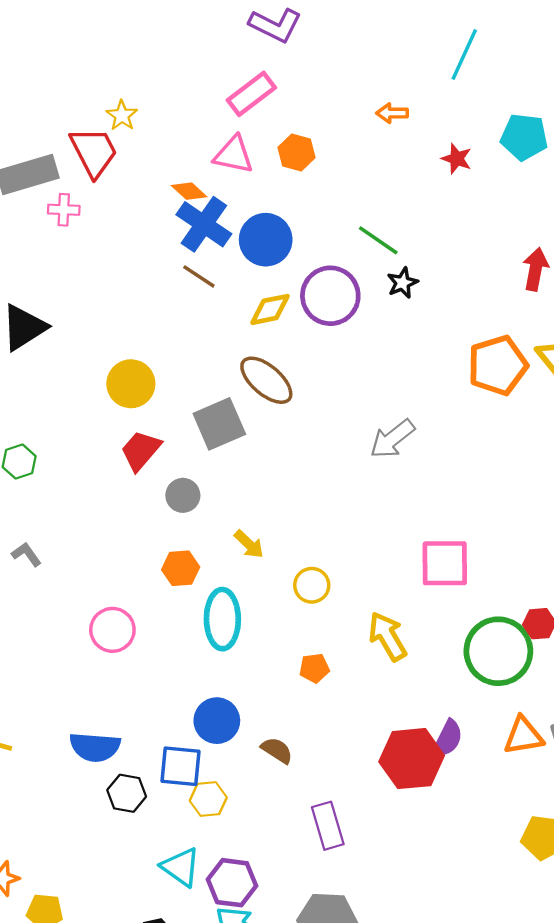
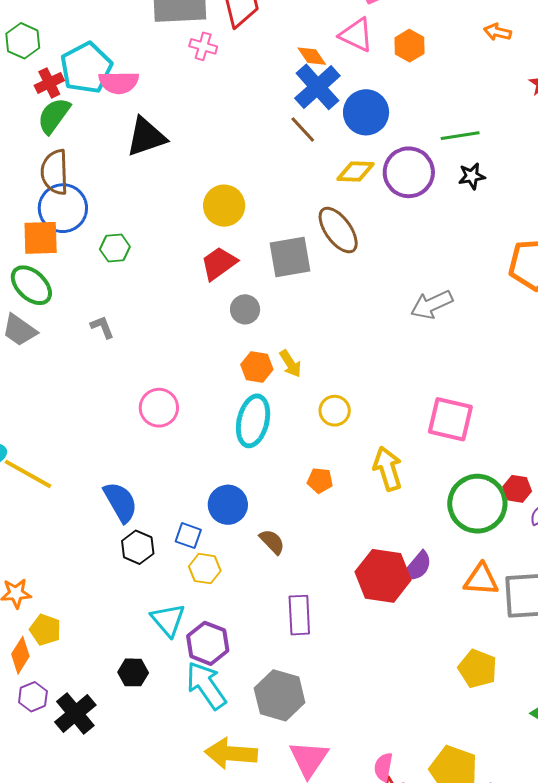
green line: (378, 240) -> (460, 136), turned -57
orange hexagon: (181, 568) -> (257, 367), moved
blue semicircle: (95, 747) -> (120, 502), turned -138
blue square: (181, 766) -> (188, 536), size x0.7

